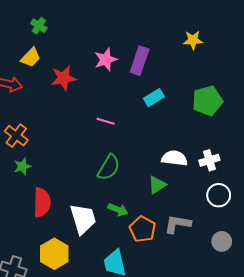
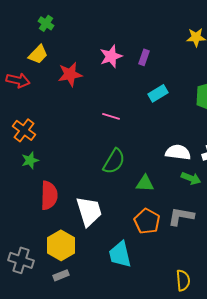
purple rectangle: (140, 61) -> (144, 57), size x0.6
green triangle: (157, 185) -> (145, 183), moved, turned 36
green arrow: (118, 210) -> (191, 178), moved

